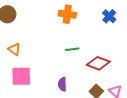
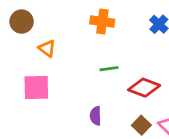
orange triangle: (14, 49) -> (47, 48), moved
pink square: (21, 76) -> (36, 88), moved

